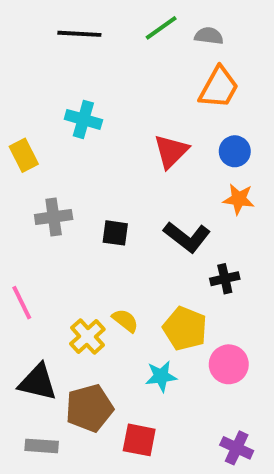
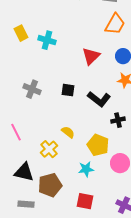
yellow rectangle: (24, 155) -> (21, 33), moved
gray cross: (54, 217) -> (32, 89), turned 30
black square: (115, 233) -> (68, 90), moved
yellow semicircle: (125, 321) -> (68, 132), moved
red square: (139, 440) -> (85, 201), moved

